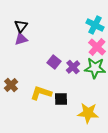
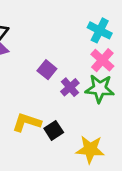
purple square: (54, 62) -> (47, 70), moved
black square: (61, 99) -> (54, 130), turned -32

